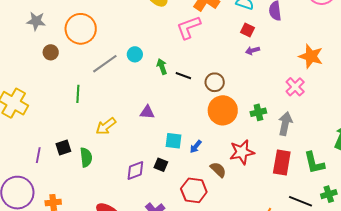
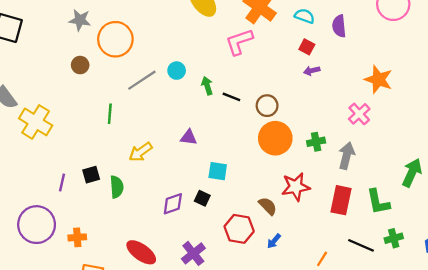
gray star: (36, 21) -> (80, 20), moved
blue arrow: (196, 147) -> (274, 241), moved

